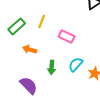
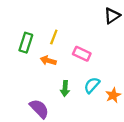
green rectangle: (17, 26) -> (26, 43), turned -30
orange arrow: (30, 49) -> (48, 61), moved

